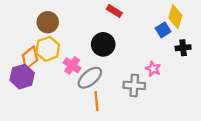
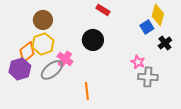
black cross: (183, 48) -> (165, 43), turned -32
gray ellipse: (90, 78) -> (52, 70), moved
gray cross: (134, 85) -> (148, 77), moved

